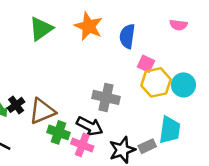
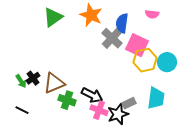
pink semicircle: (178, 25) -> (152, 14), moved
pink square: (146, 64) -> (137, 45), size x1.6
gray cross: (106, 97) -> (112, 38), moved, turned 30
pink cross: (82, 145) -> (99, 110), moved
gray rectangle: (147, 146) -> (129, 103), moved

